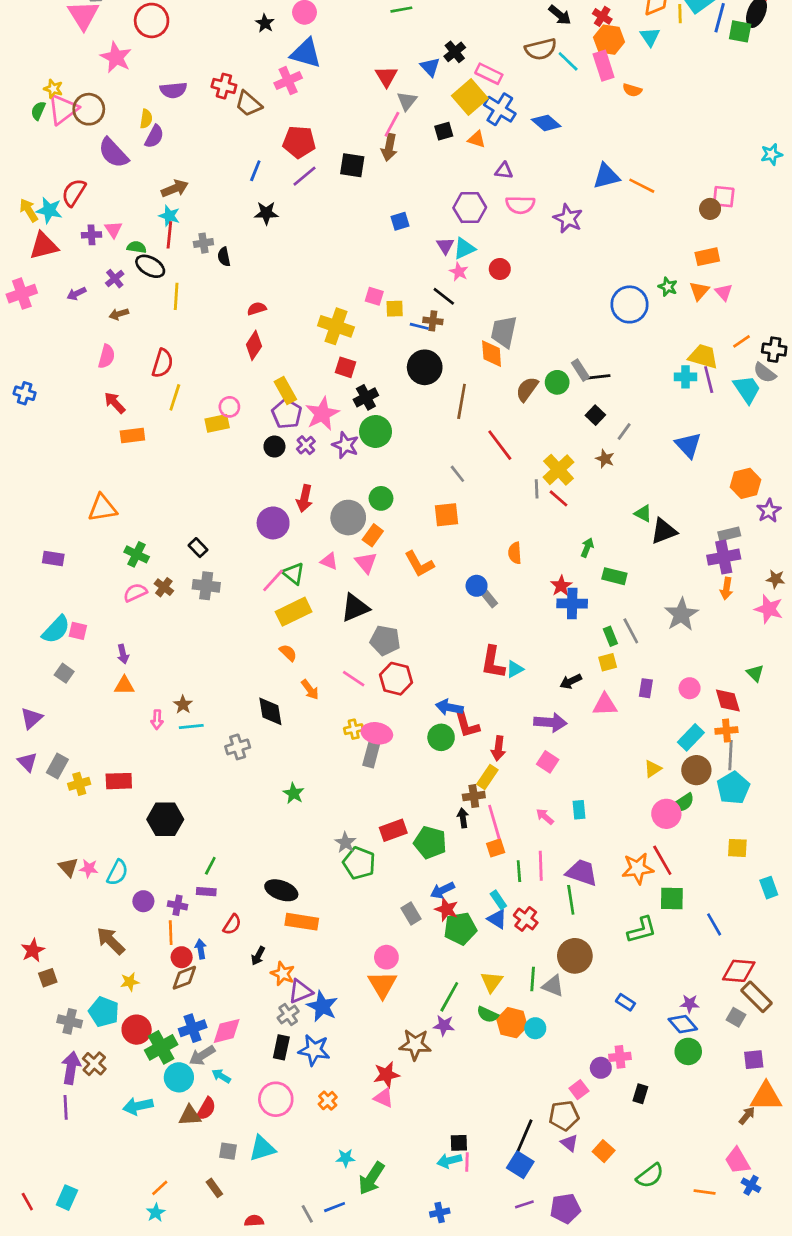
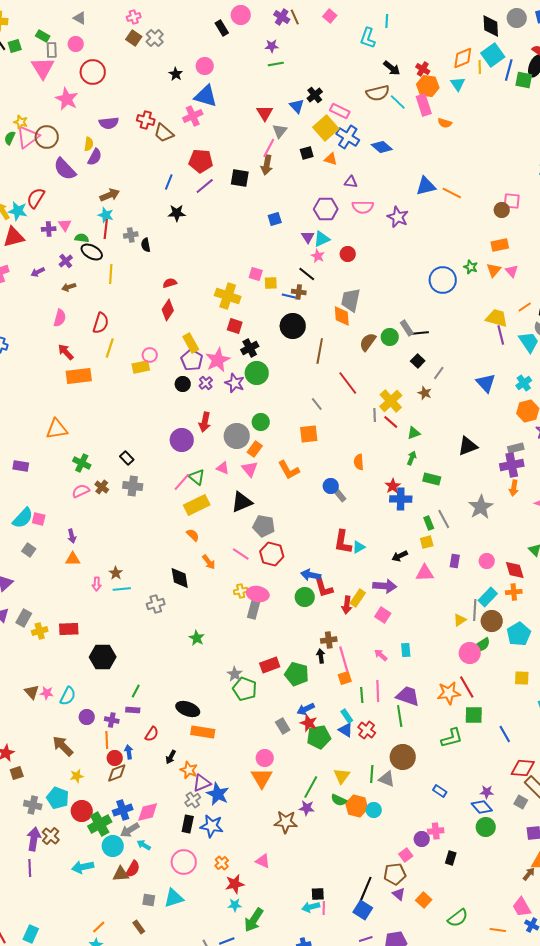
cyan cross: (685, 377) -> (524, 383), moved, turned -35
orange rectangle: (132, 436) -> (79, 376), size x1.4
green triangle: (643, 513) -> (414, 433), moved, turned -48
gray line: (731, 755) -> (475, 610), moved
yellow rectangle: (487, 777) -> (358, 598), moved
red star: (386, 1075) -> (235, 884), moved

